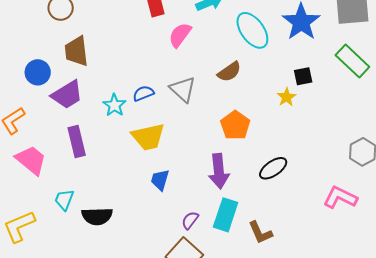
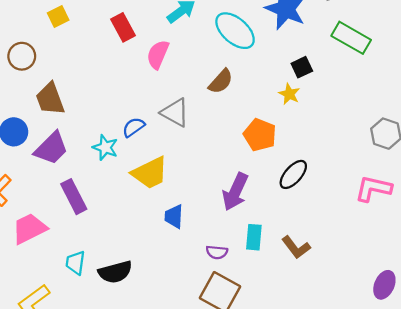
orange pentagon: (235, 125) -> (260, 135), moved
pink trapezoid: (31, 160) -> (29, 228), turned -52
purple arrow: (219, 171) -> (235, 192), turned 44
cyan rectangle: (226, 215) -> (254, 237), size x0.7
purple semicircle: (190, 220) -> (217, 252), turned -108

